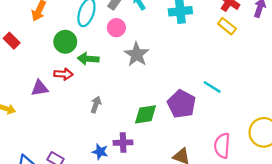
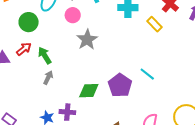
yellow rectangle: (227, 26) -> (155, 24), moved
green arrow: (88, 59) -> (45, 55), moved, turned 48
red arrow: (63, 74) -> (24, 49), turned -49

